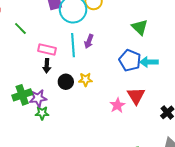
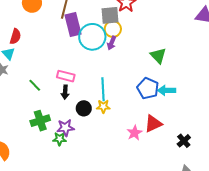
green line: (20, 28) -> (35, 85), moved
purple arrow: (89, 41) -> (112, 43), moved
cyan line: (73, 45) -> (103, 89), moved
red triangle: (136, 96) -> (153, 124), turned 36
purple star: (38, 98) -> (65, 128), moved

